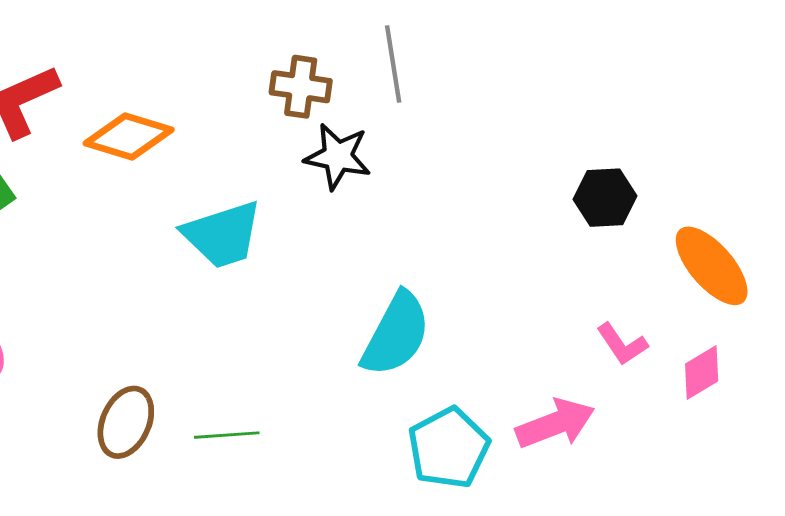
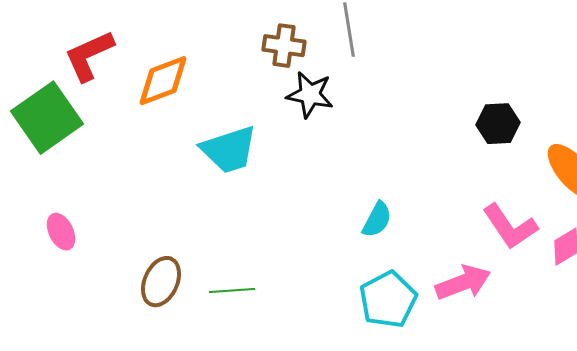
orange diamond: (129, 136) -> (163, 81), turned -38
cyan semicircle: (396, 334) -> (377, 220), moved, size x0.6
pink L-shape: (622, 344) -> (510, 227), size x1.5

